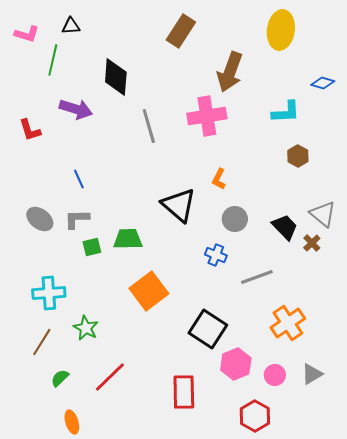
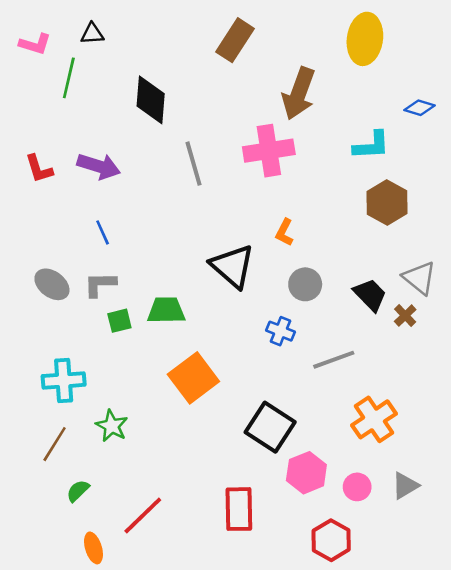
purple arrow: (76, 109) -> (99, 166), moved
brown hexagon: (298, 156) -> (387, 203), size x1.5
red line: (110, 377) -> (143, 516), moved

